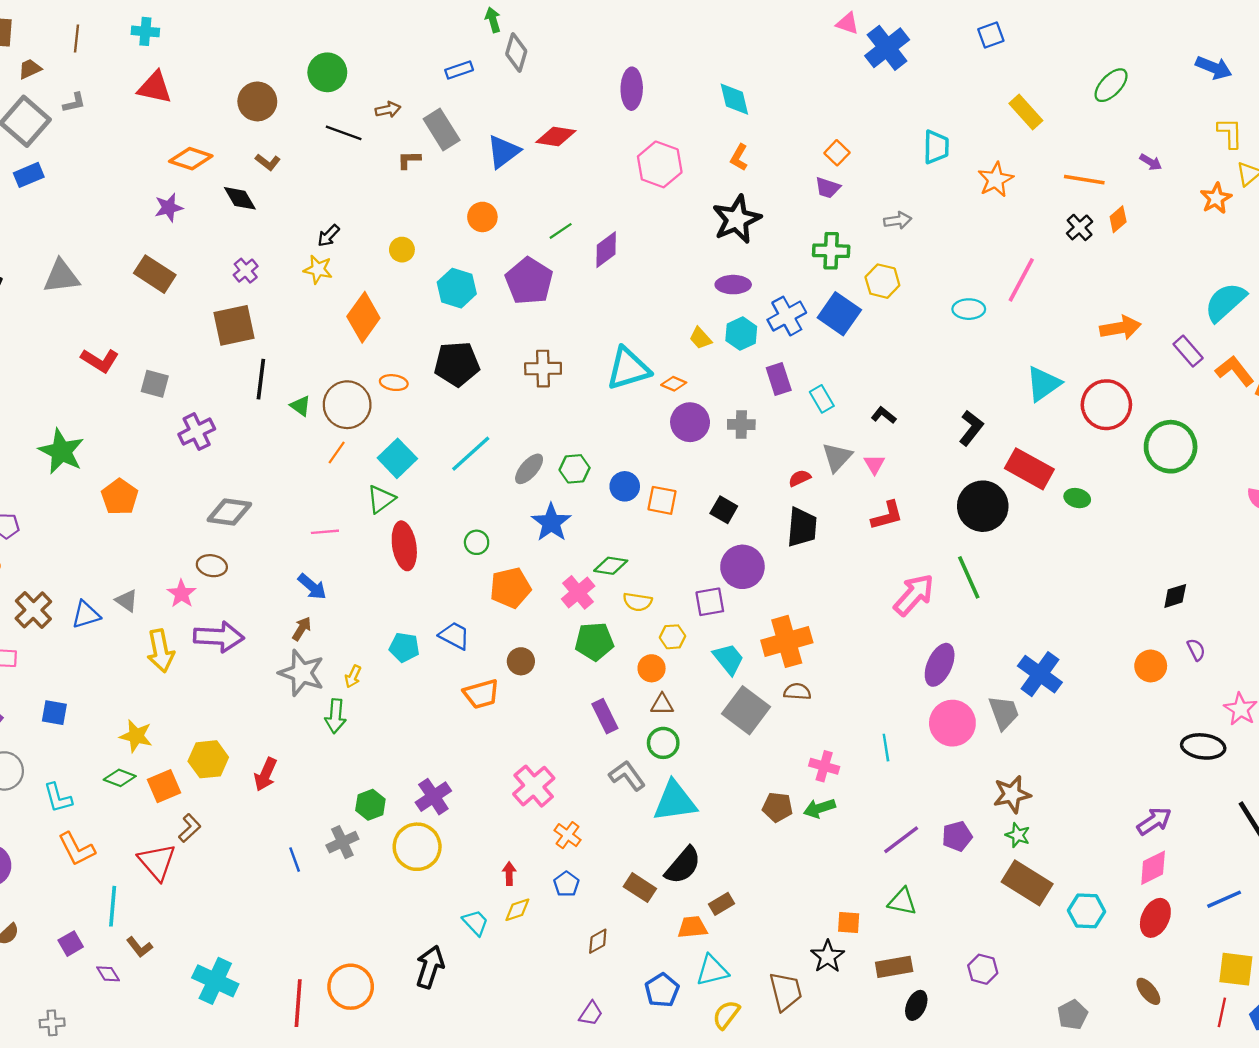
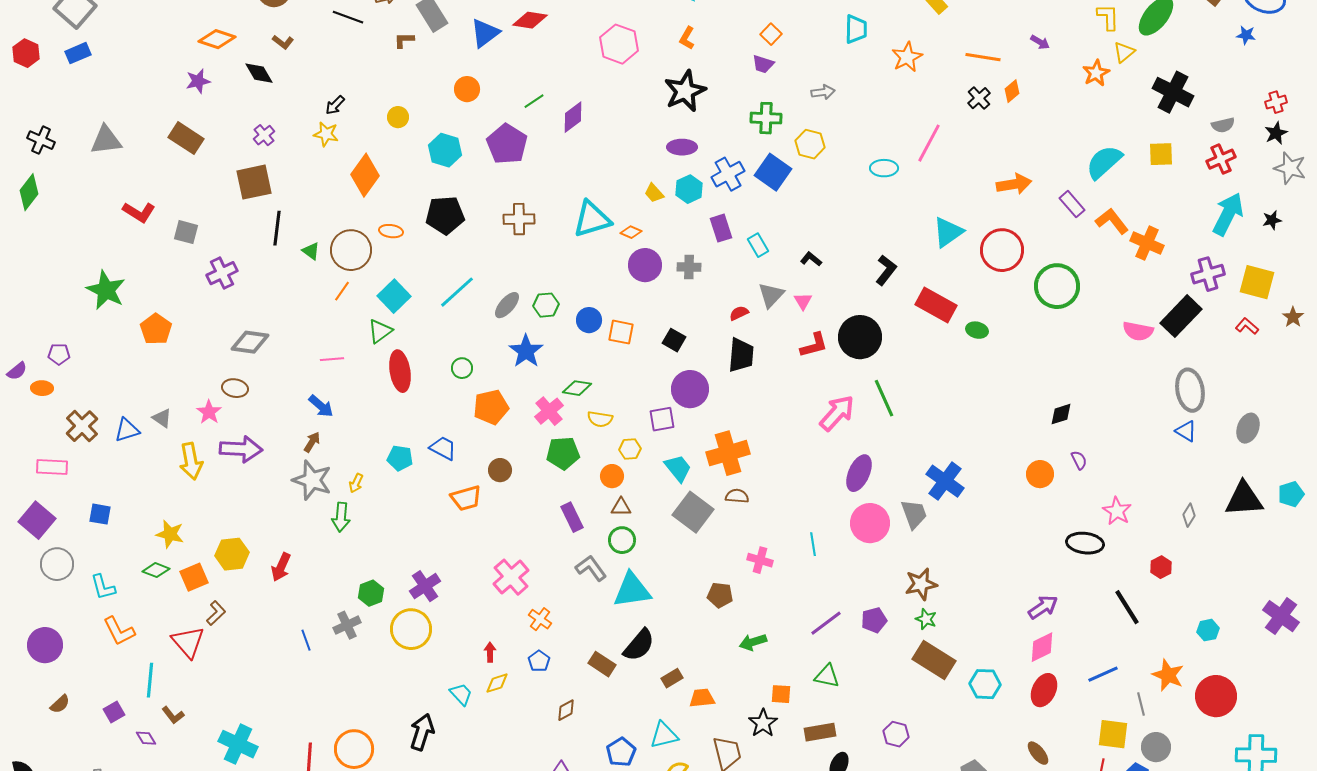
black circle: (983, 506) -> (860, 337), moved
green arrow: (819, 808) -> (753, 642), moved
orange trapezoid: (692, 927) -> (702, 698), moved

